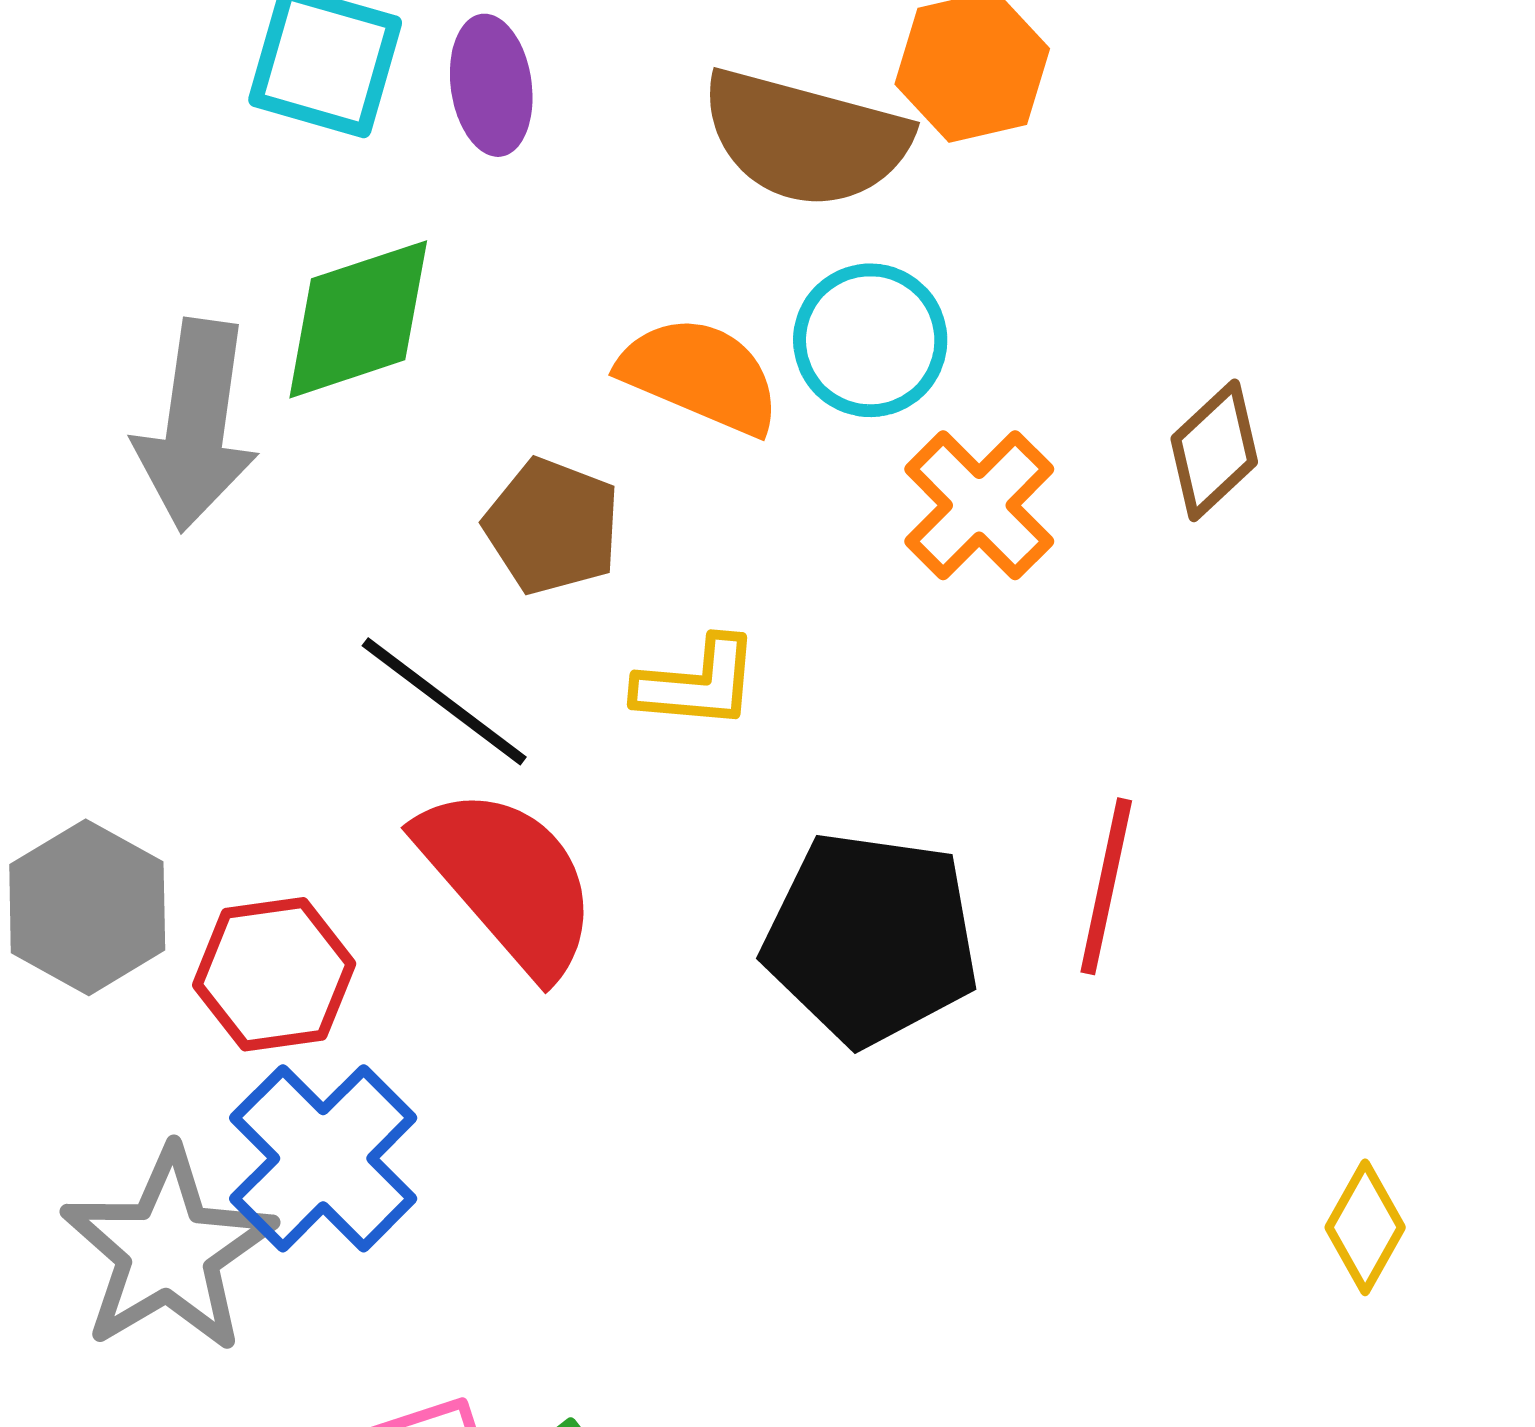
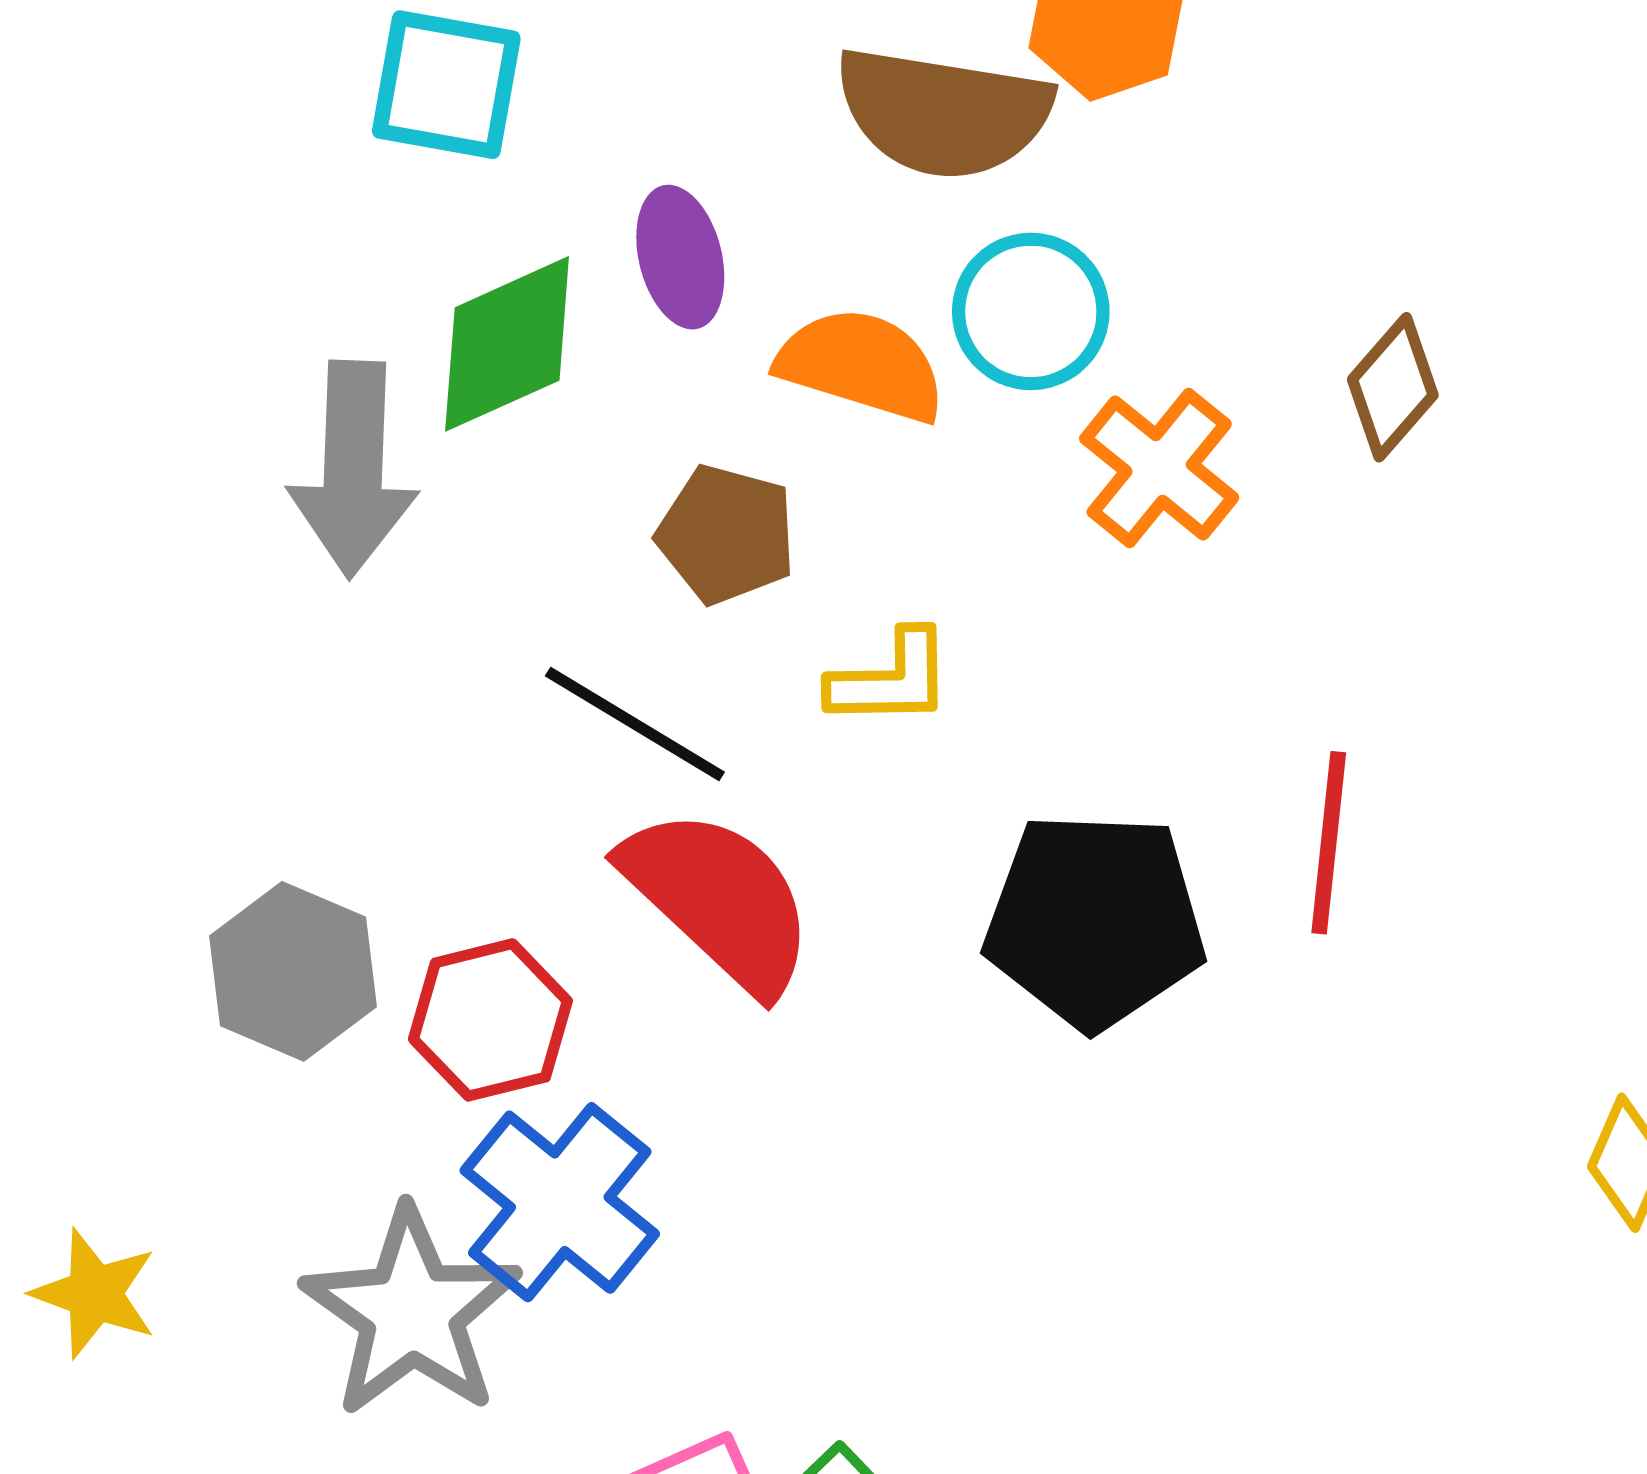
purple ellipse: (491, 85) -> (680, 257), moved

